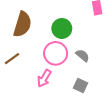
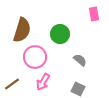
pink circle: (56, 53) -> (35, 57), moved
brown line: (12, 59) -> (12, 84), moved

